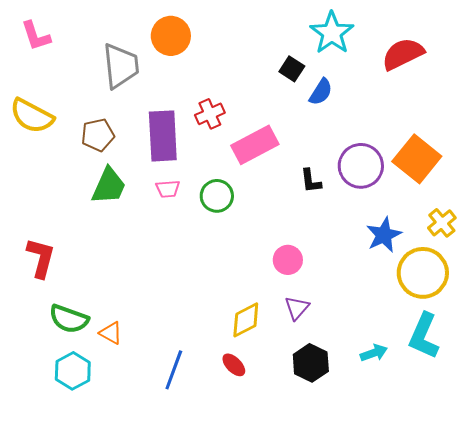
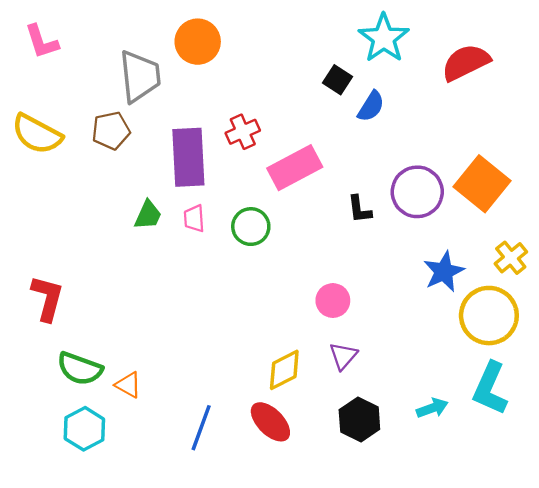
brown pentagon: (98, 135) -> (111, 131), moved
green trapezoid: (109, 186) -> (148, 215), moved, size x0.7
pink trapezoid: (168, 189) -> (194, 218), turned 90
red ellipse: (234, 365) -> (270, 422), size x1.5

